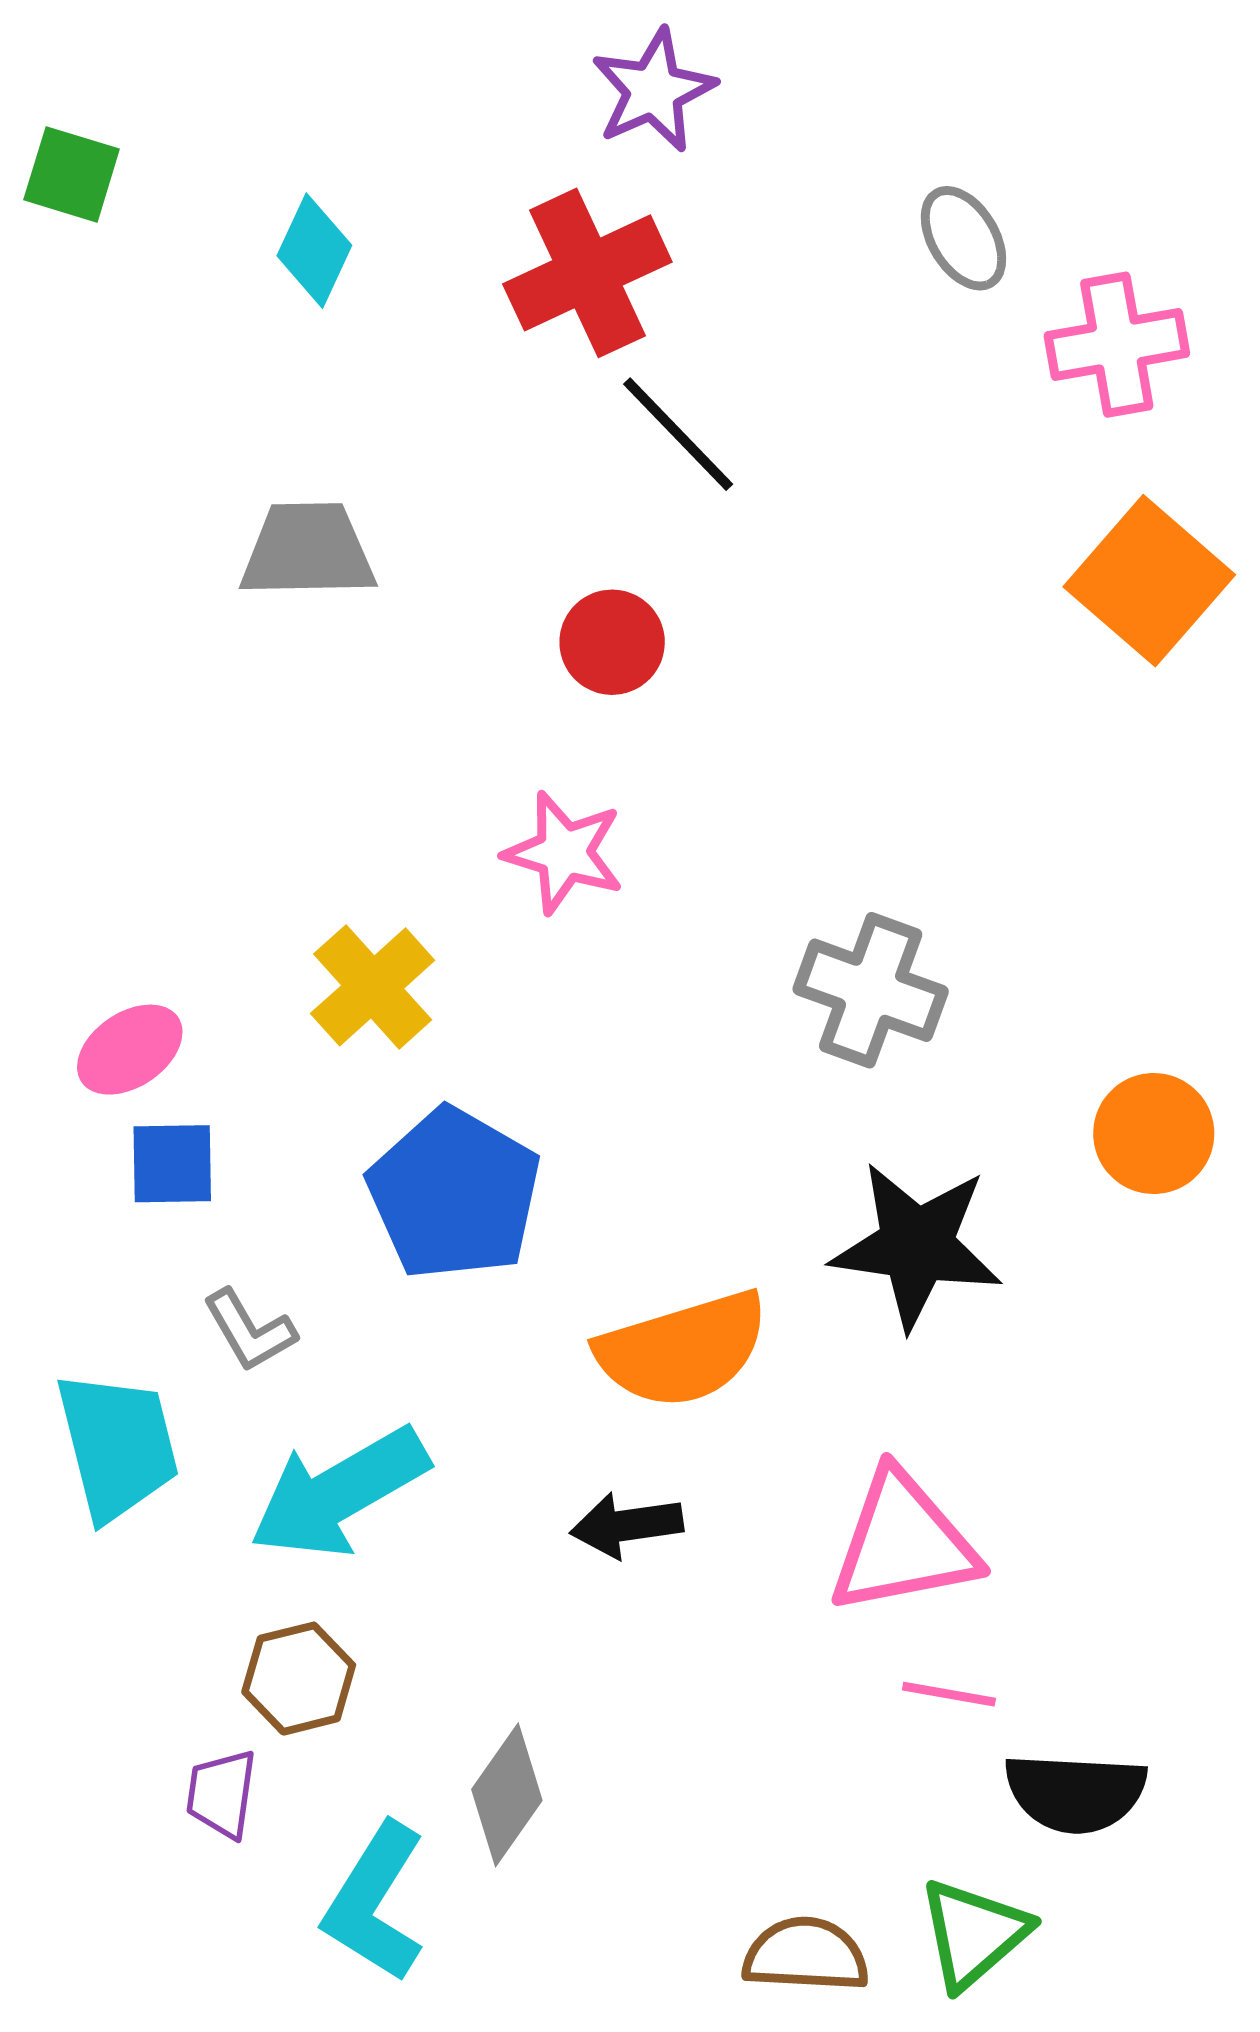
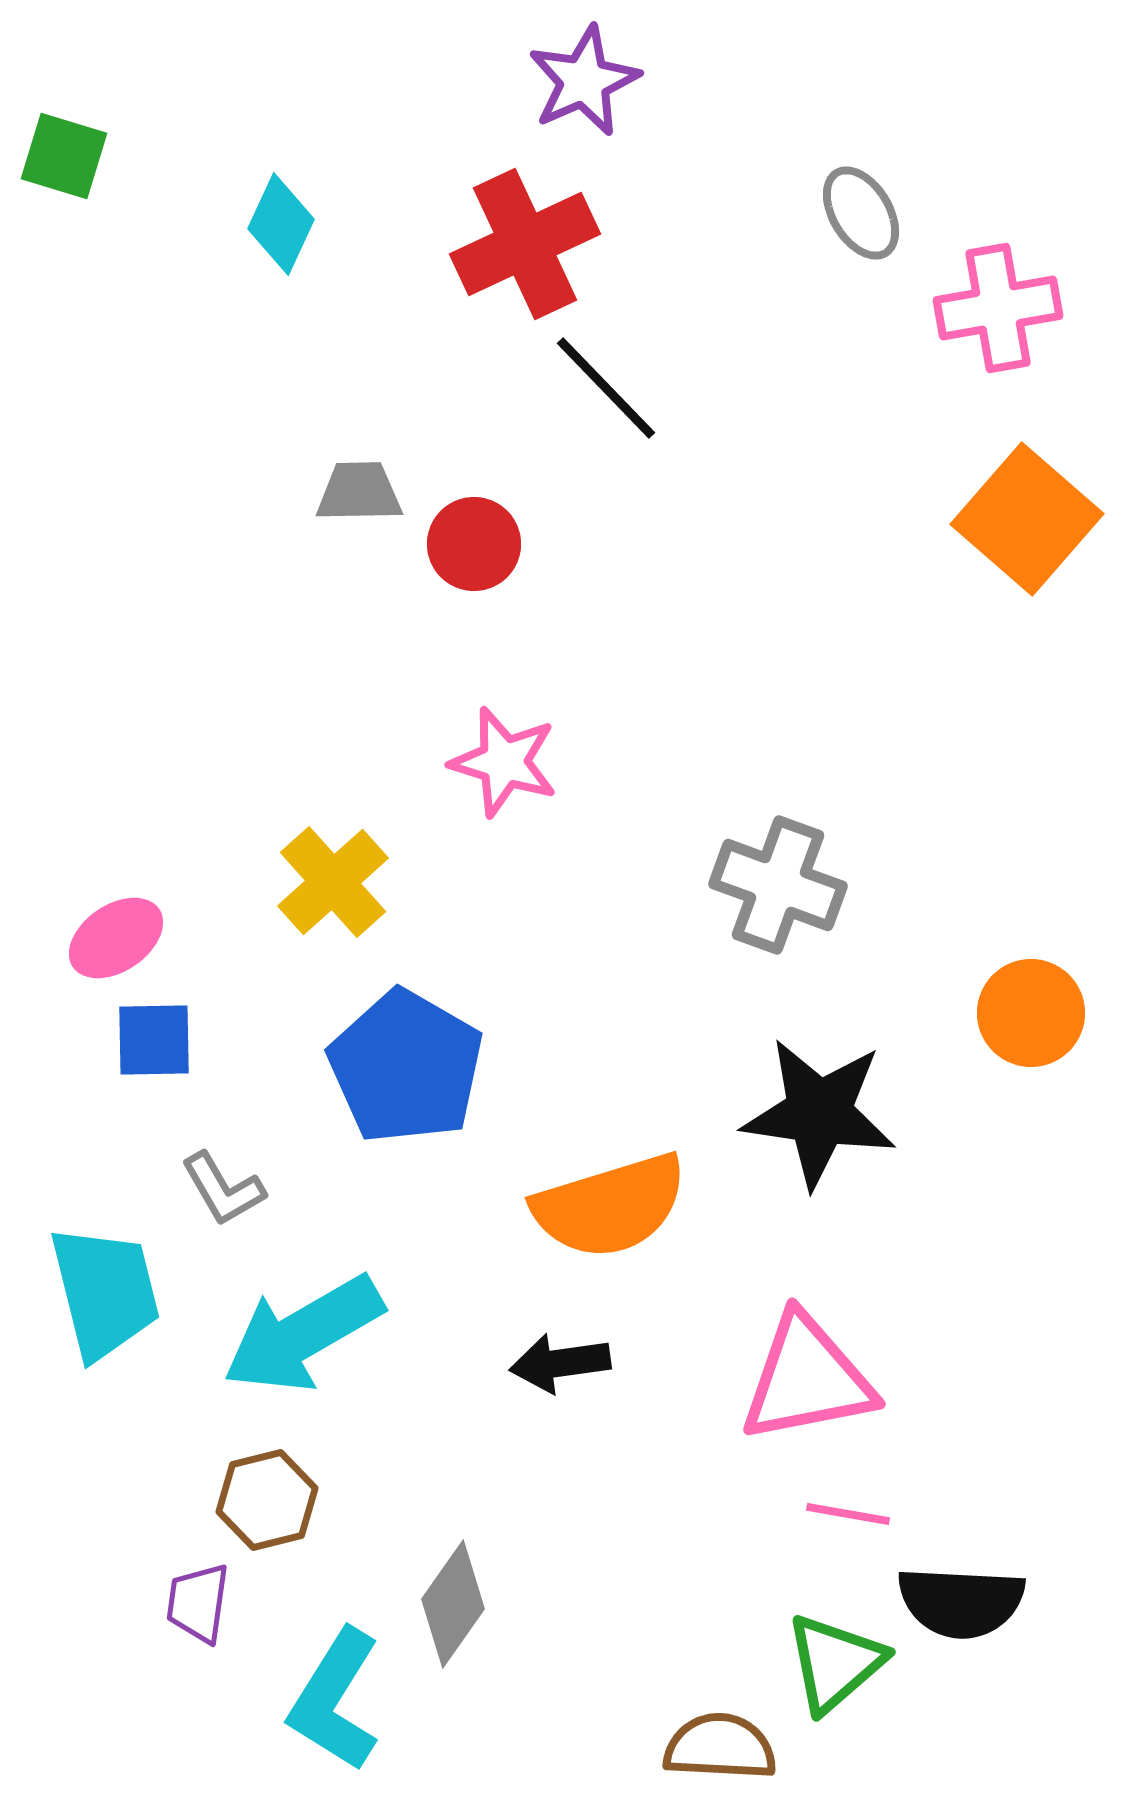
gray trapezoid: (308, 550) -> (359, 492), moved, size x0.7
red circle: (612, 642) -> (474, 544), moved
green triangle: (974, 1934) -> (835, 1663), moved

